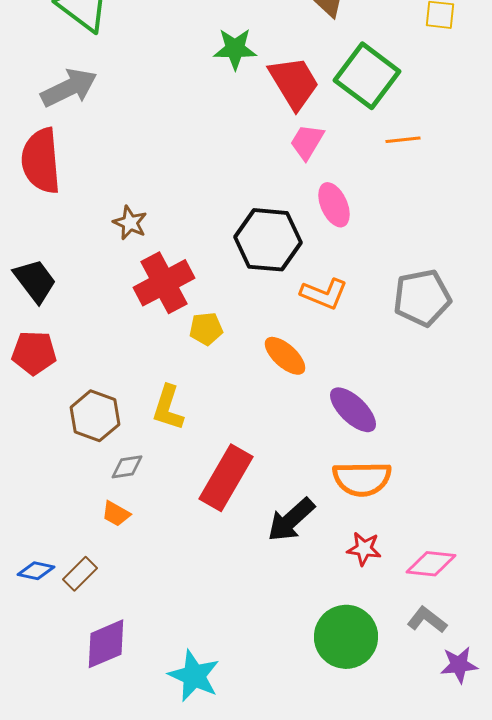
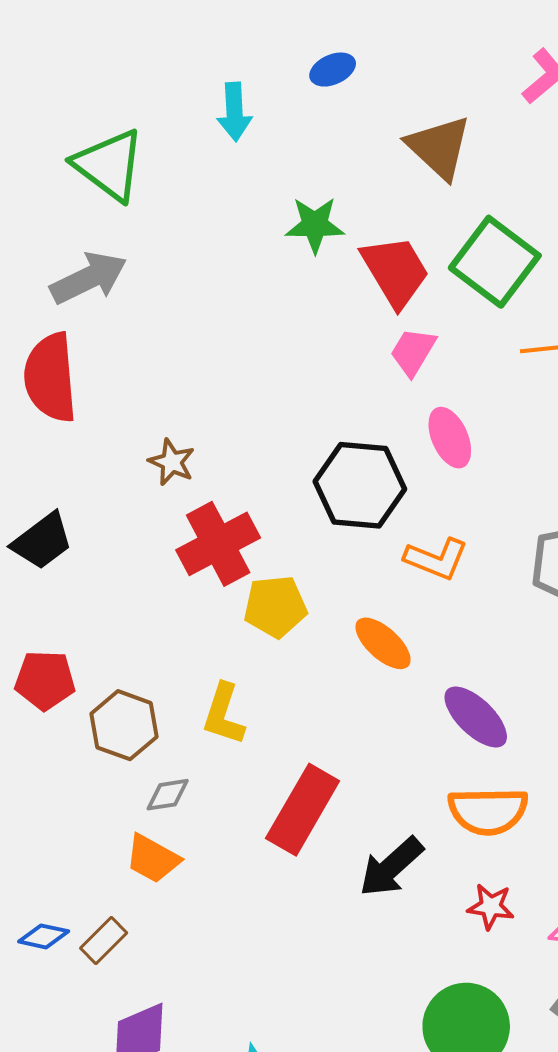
black trapezoid: (35, 281) -> (42, 541), turned 90
yellow pentagon: (206, 329) -> (275, 607), size x1.4
red pentagon: (34, 353) -> (45, 680), moved
orange trapezoid: (116, 514) -> (153, 859), size x1.4

